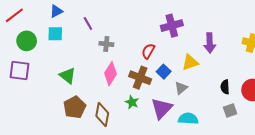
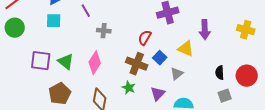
green circle: (27, 41) -> (15, 28), moved
yellow triangle: (190, 62) -> (186, 49), turned 42
purple square: (19, 71) -> (41, 61), moved
pink diamond: (110, 74) -> (95, 63), moved
brown pentagon: (75, 107) -> (60, 94), moved
purple triangle: (162, 108) -> (158, 94), size x0.7

